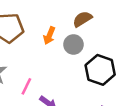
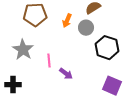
pink line: (26, 86) -> (49, 61), turned -32

